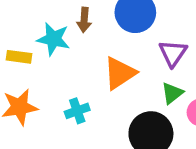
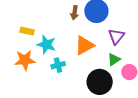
brown arrow: (84, 20) -> (75, 13), moved
cyan star: (53, 39) -> (46, 44), moved

